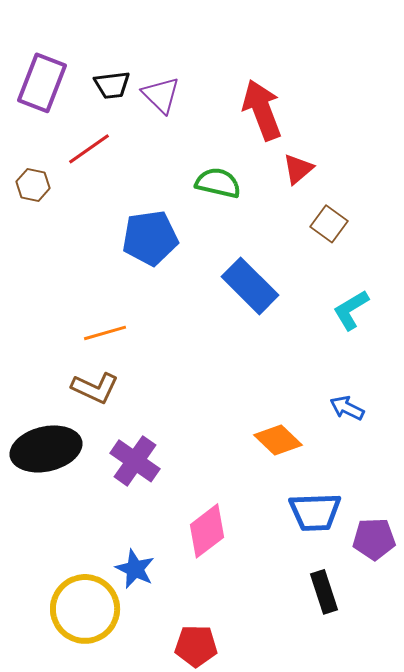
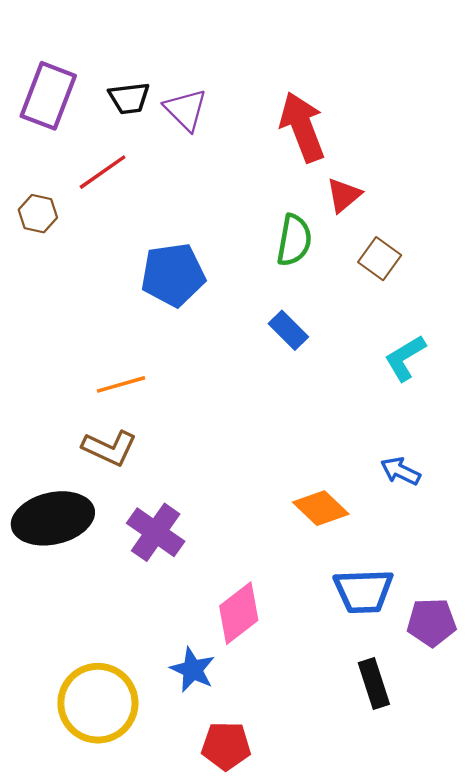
green semicircle: (218, 183) -> (294, 240), moved, turned 87
blue rectangle: (250, 286) -> (288, 330), size x0.6
blue star: (135, 569) -> (193, 670), moved

